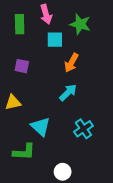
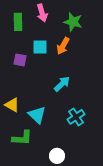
cyan square: (55, 40) -> (40, 47), moved
orange arrow: (71, 63) -> (63, 46), moved
yellow triangle: (13, 102) -> (12, 105), moved, turned 42

